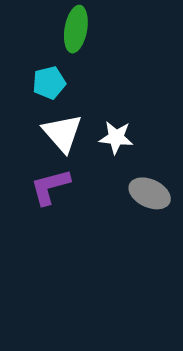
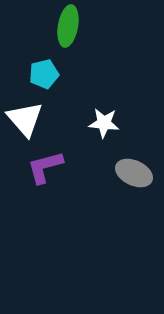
white triangle: (62, 133) -> (25, 119), moved

